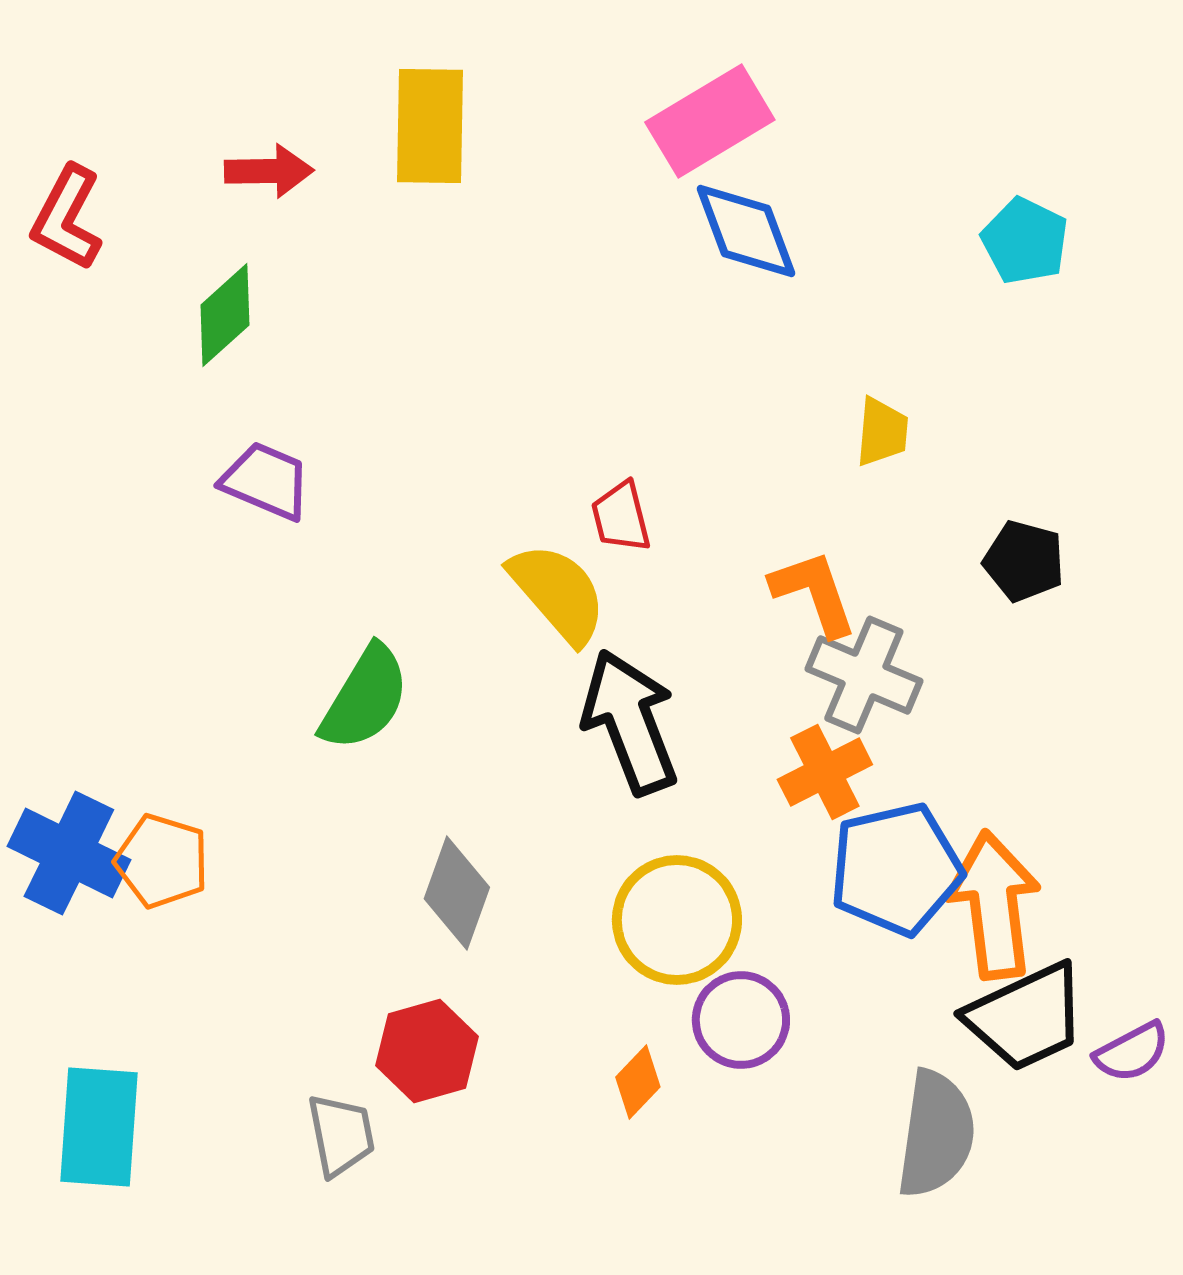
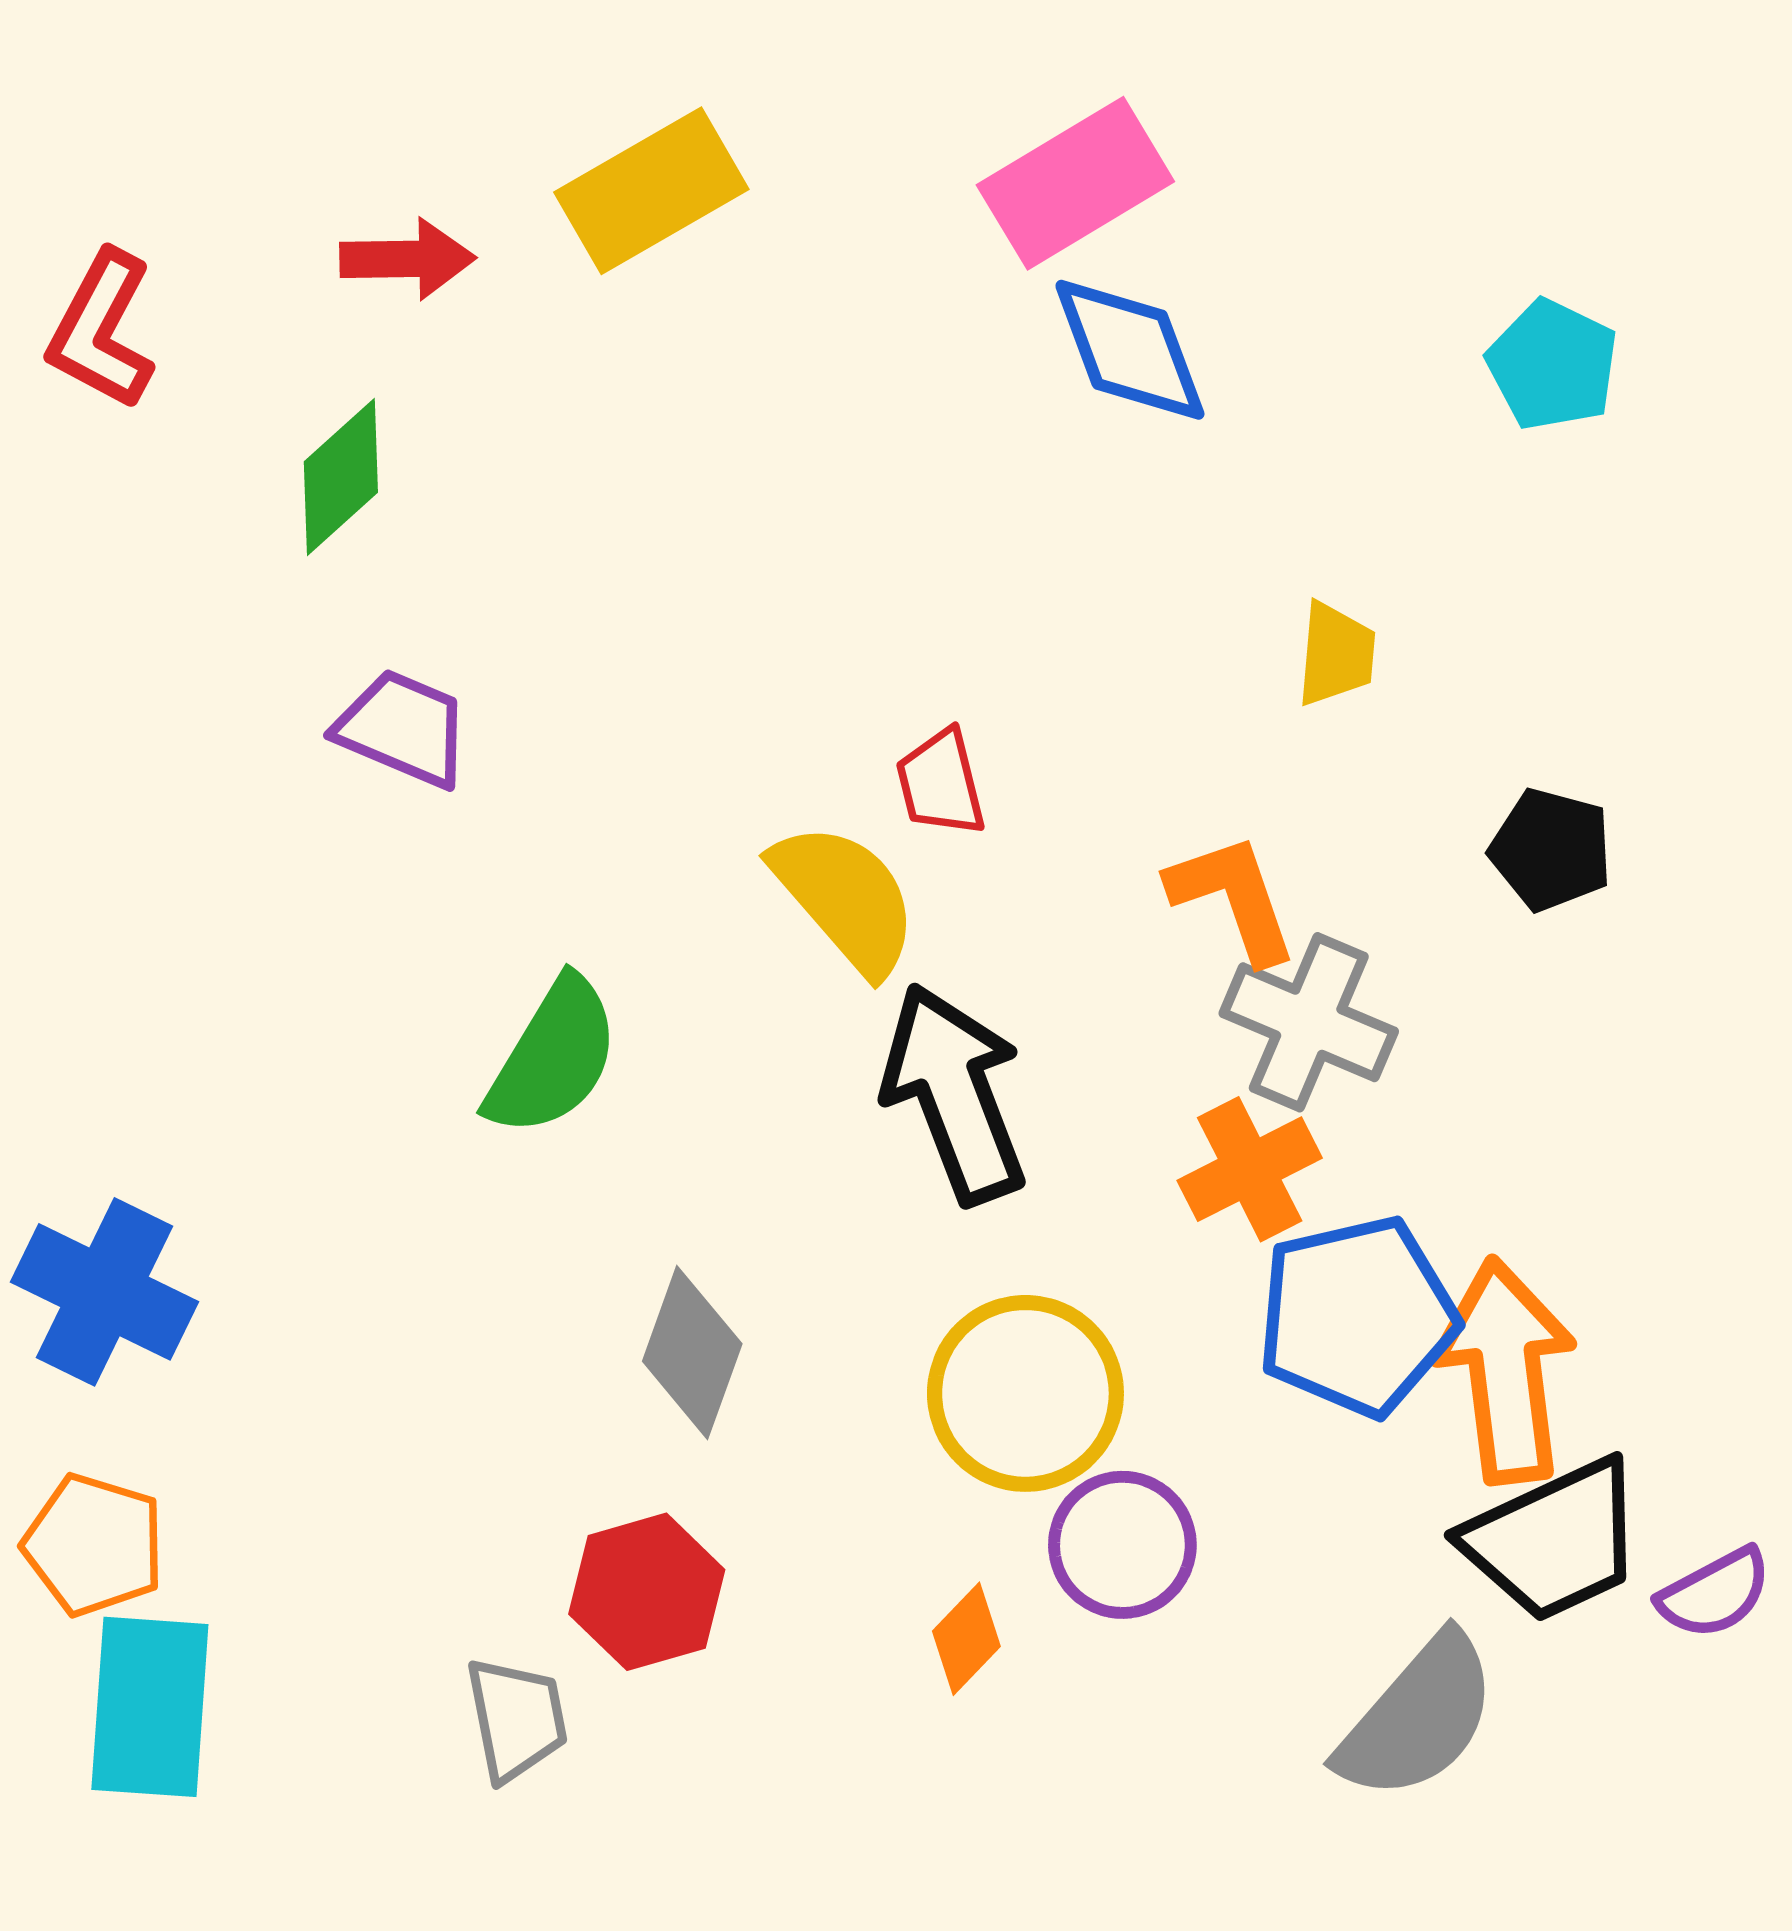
yellow rectangle: (430, 126) -> (651, 191), turned 59
orange pentagon: (162, 861) -> (94, 1545), moved
gray semicircle: (936, 1134) -> (1418, 1718), turned 33

